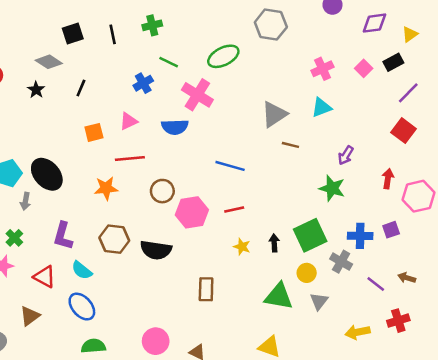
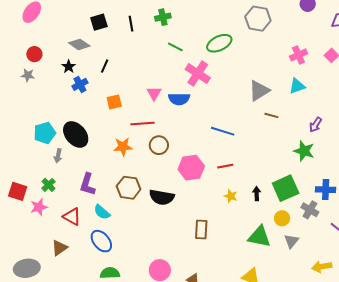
blue cross: (143, 83) -> (80, 84), moved
pink triangle: (128, 121) -> (154, 93), moved, turned -35
brown circle: (162, 191) -> (159, 145), moved

